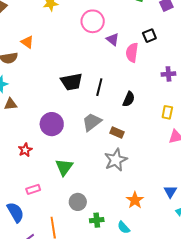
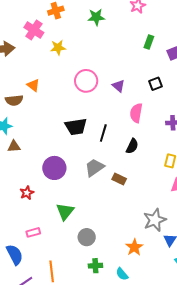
pink circle: (93, 21) -> (86, 81), moved
pink semicircle: (132, 53) -> (136, 113), moved
gray star: (116, 160) -> (155, 220), moved
gray circle: (78, 202) -> (87, 237), moved

